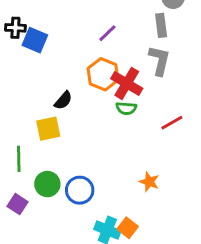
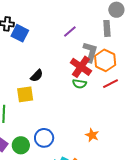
gray L-shape: (159, 60) -> (90, 52), moved
orange hexagon: (103, 74) -> (105, 60), moved
red line: (172, 123) -> (110, 84), moved
green circle: (47, 184) -> (21, 145), moved

